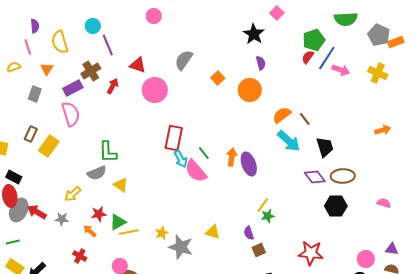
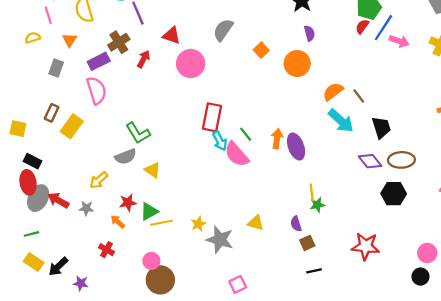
green L-shape: (108, 152) -> (138, 133), turned -30
yellow line: (263, 205) -> (312, 192), turned -42

